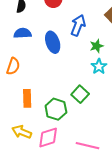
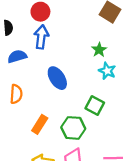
blue arrow: (78, 25) -> (41, 37), moved
blue ellipse: (53, 42) -> (57, 78), moved
orange rectangle: (27, 98) -> (40, 124), turned 48

